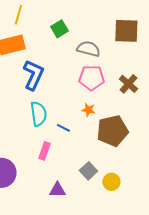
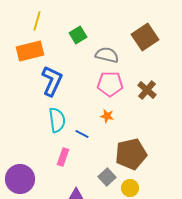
brown square: (126, 31) -> (145, 37), turned -36
brown pentagon: (112, 131) -> (131, 154), moved

